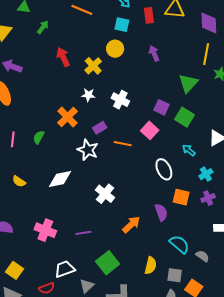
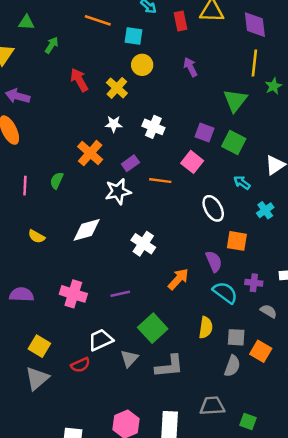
cyan square: (122, 25) -> (134, 36), moved
white star: (88, 150) -> (118, 192), turned -30
purple cross: (208, 198) -> (254, 283), moved, turned 32
cyan semicircle: (179, 244) -> (225, 293), moved

